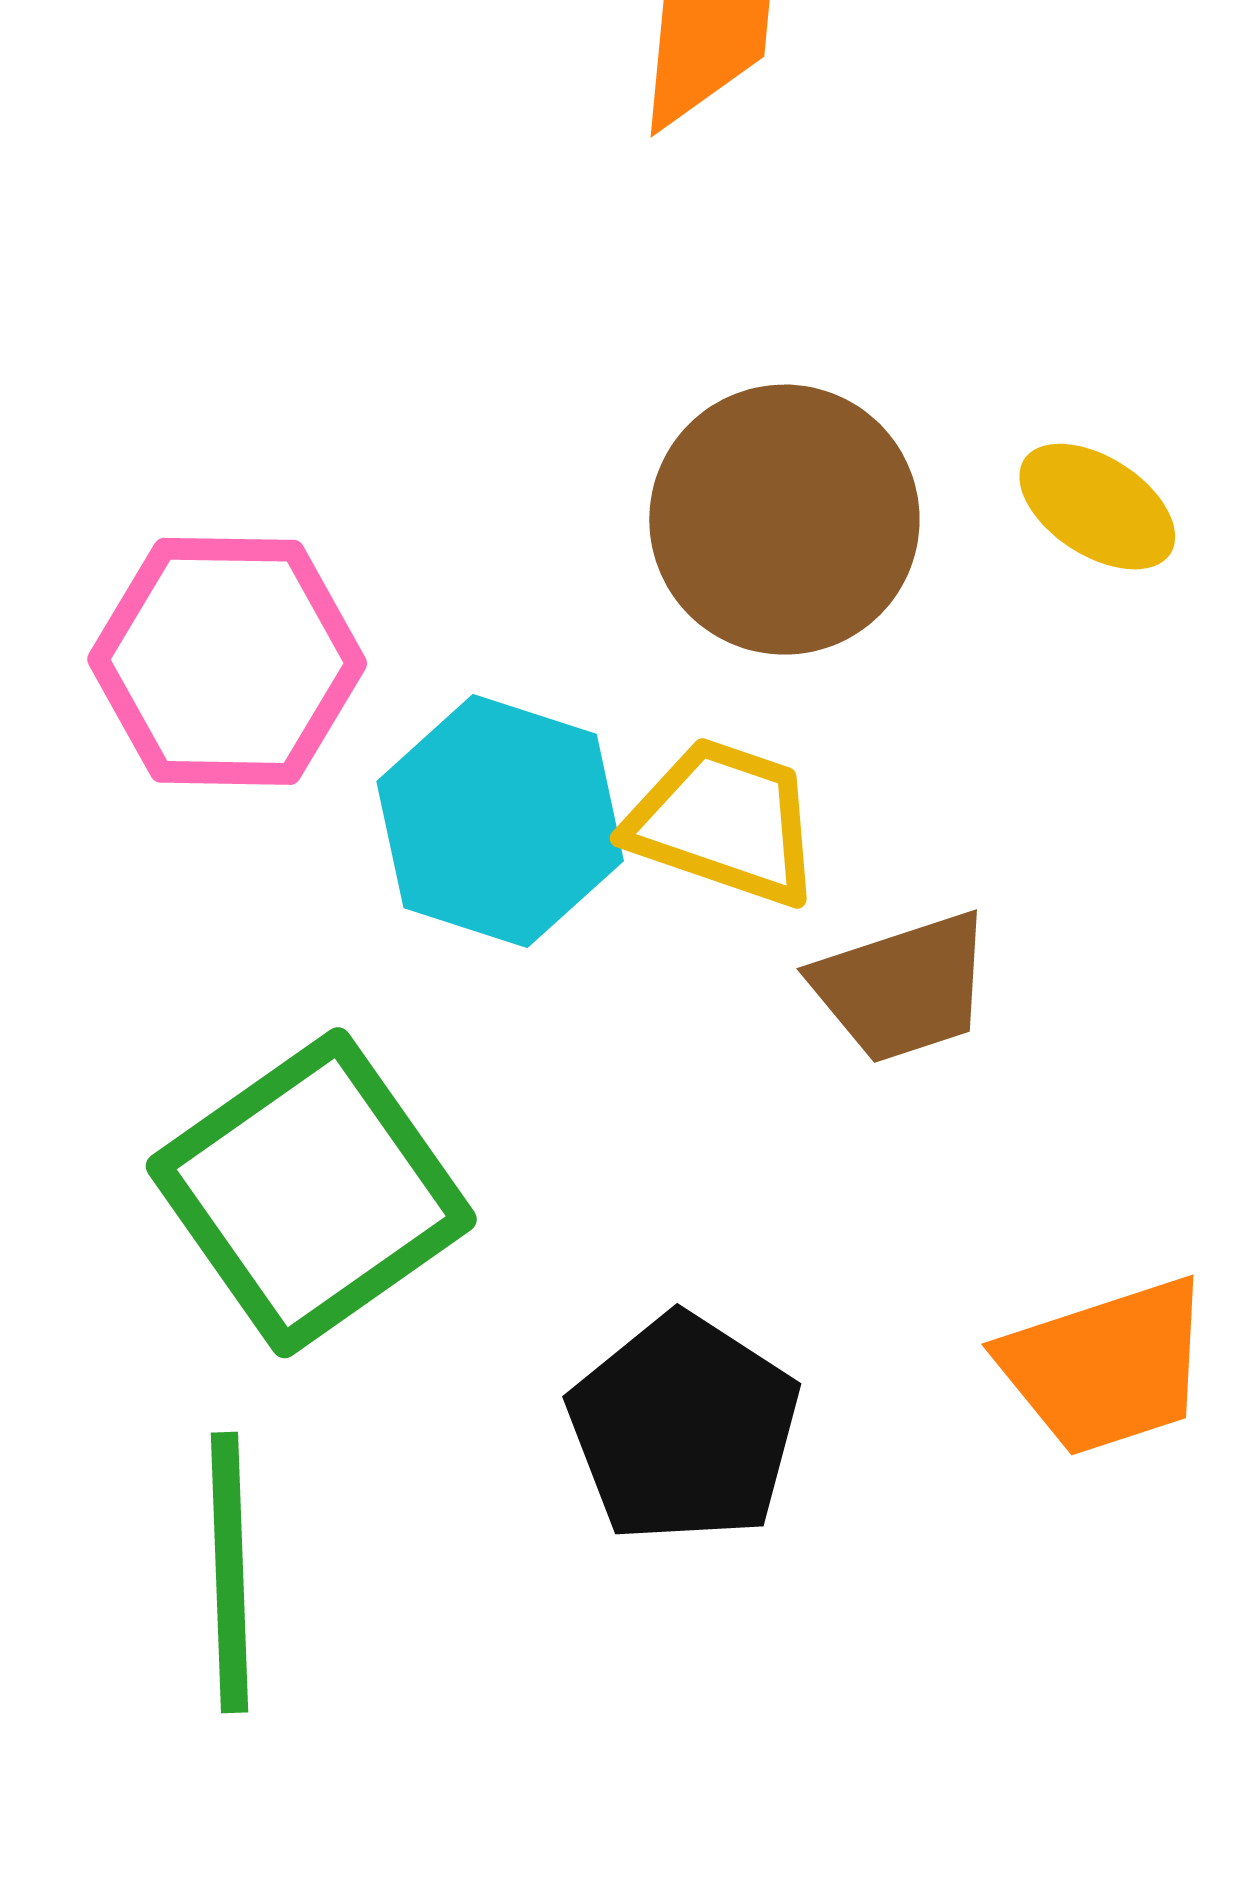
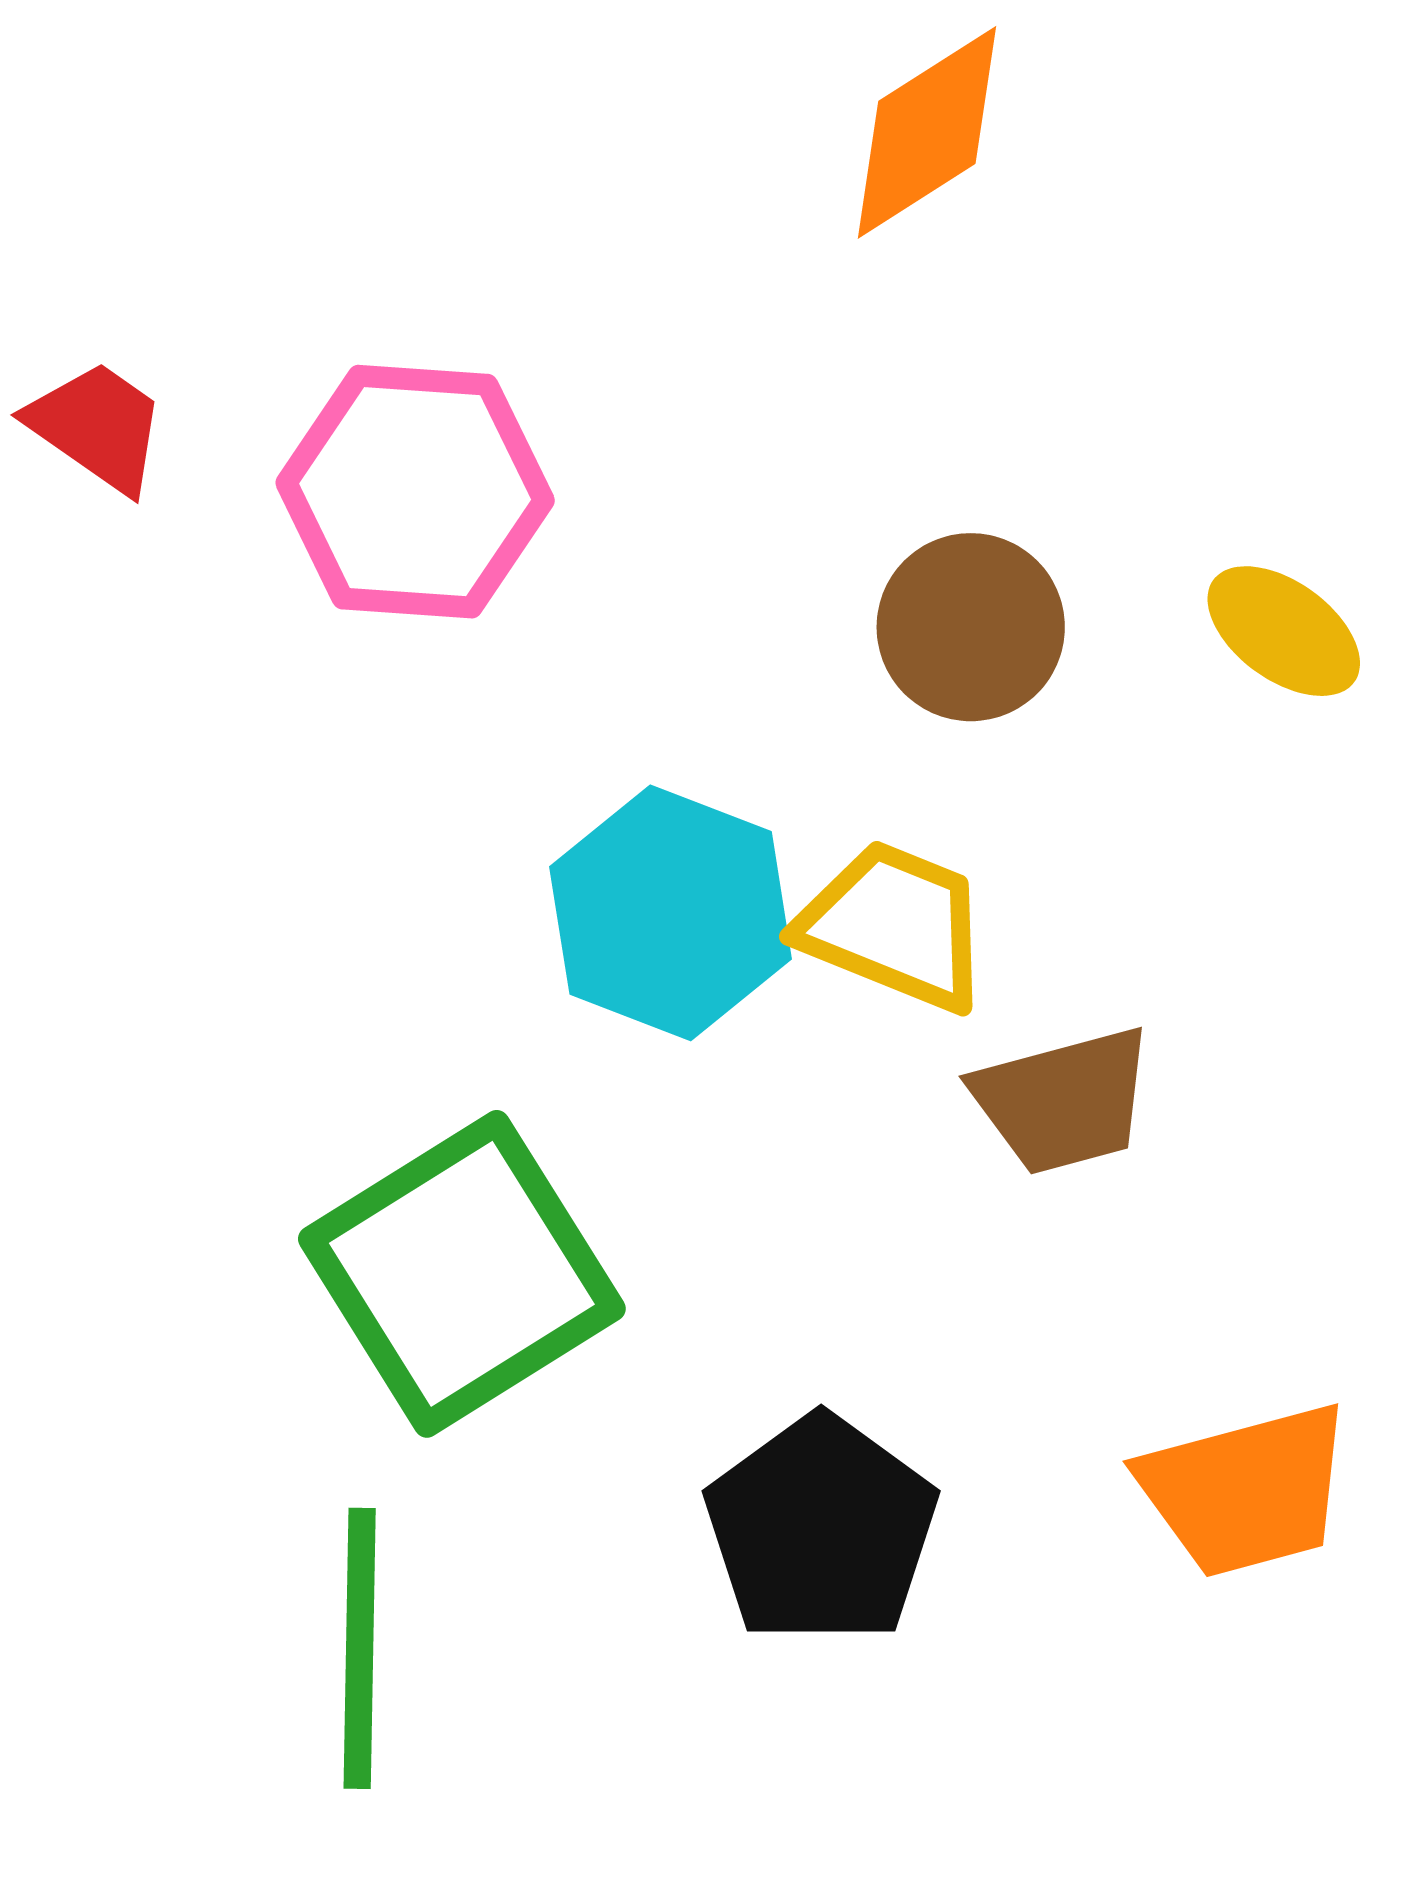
brown circle: (784, 520) -> (971, 627), size x0.7
pink hexagon: (227, 661) -> (415, 492), moved

